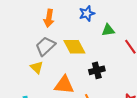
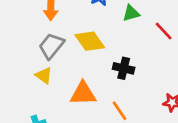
black cross: (97, 70) -> (124, 68), turned 35

